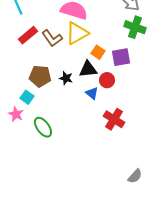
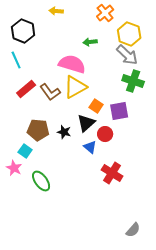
black triangle: (88, 69) -> (86, 123), turned -36

